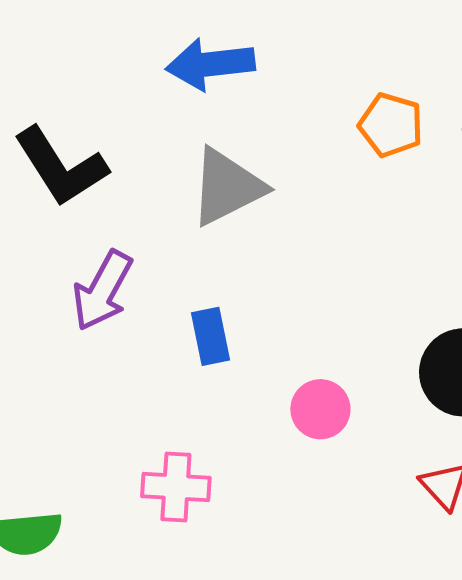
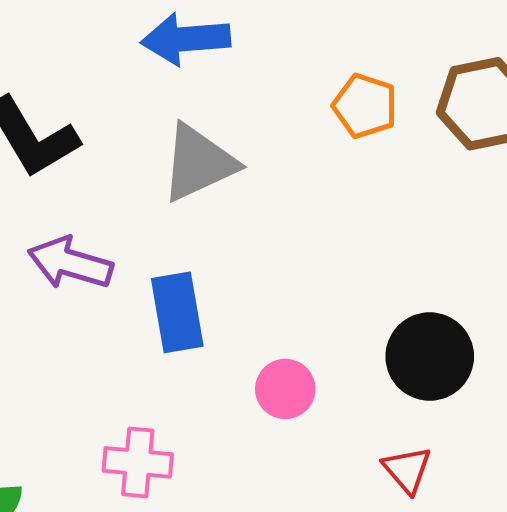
purple arrow: (102, 291) -> (70, 263), turned 76
blue rectangle: (211, 336) -> (177, 312), size x1.4

